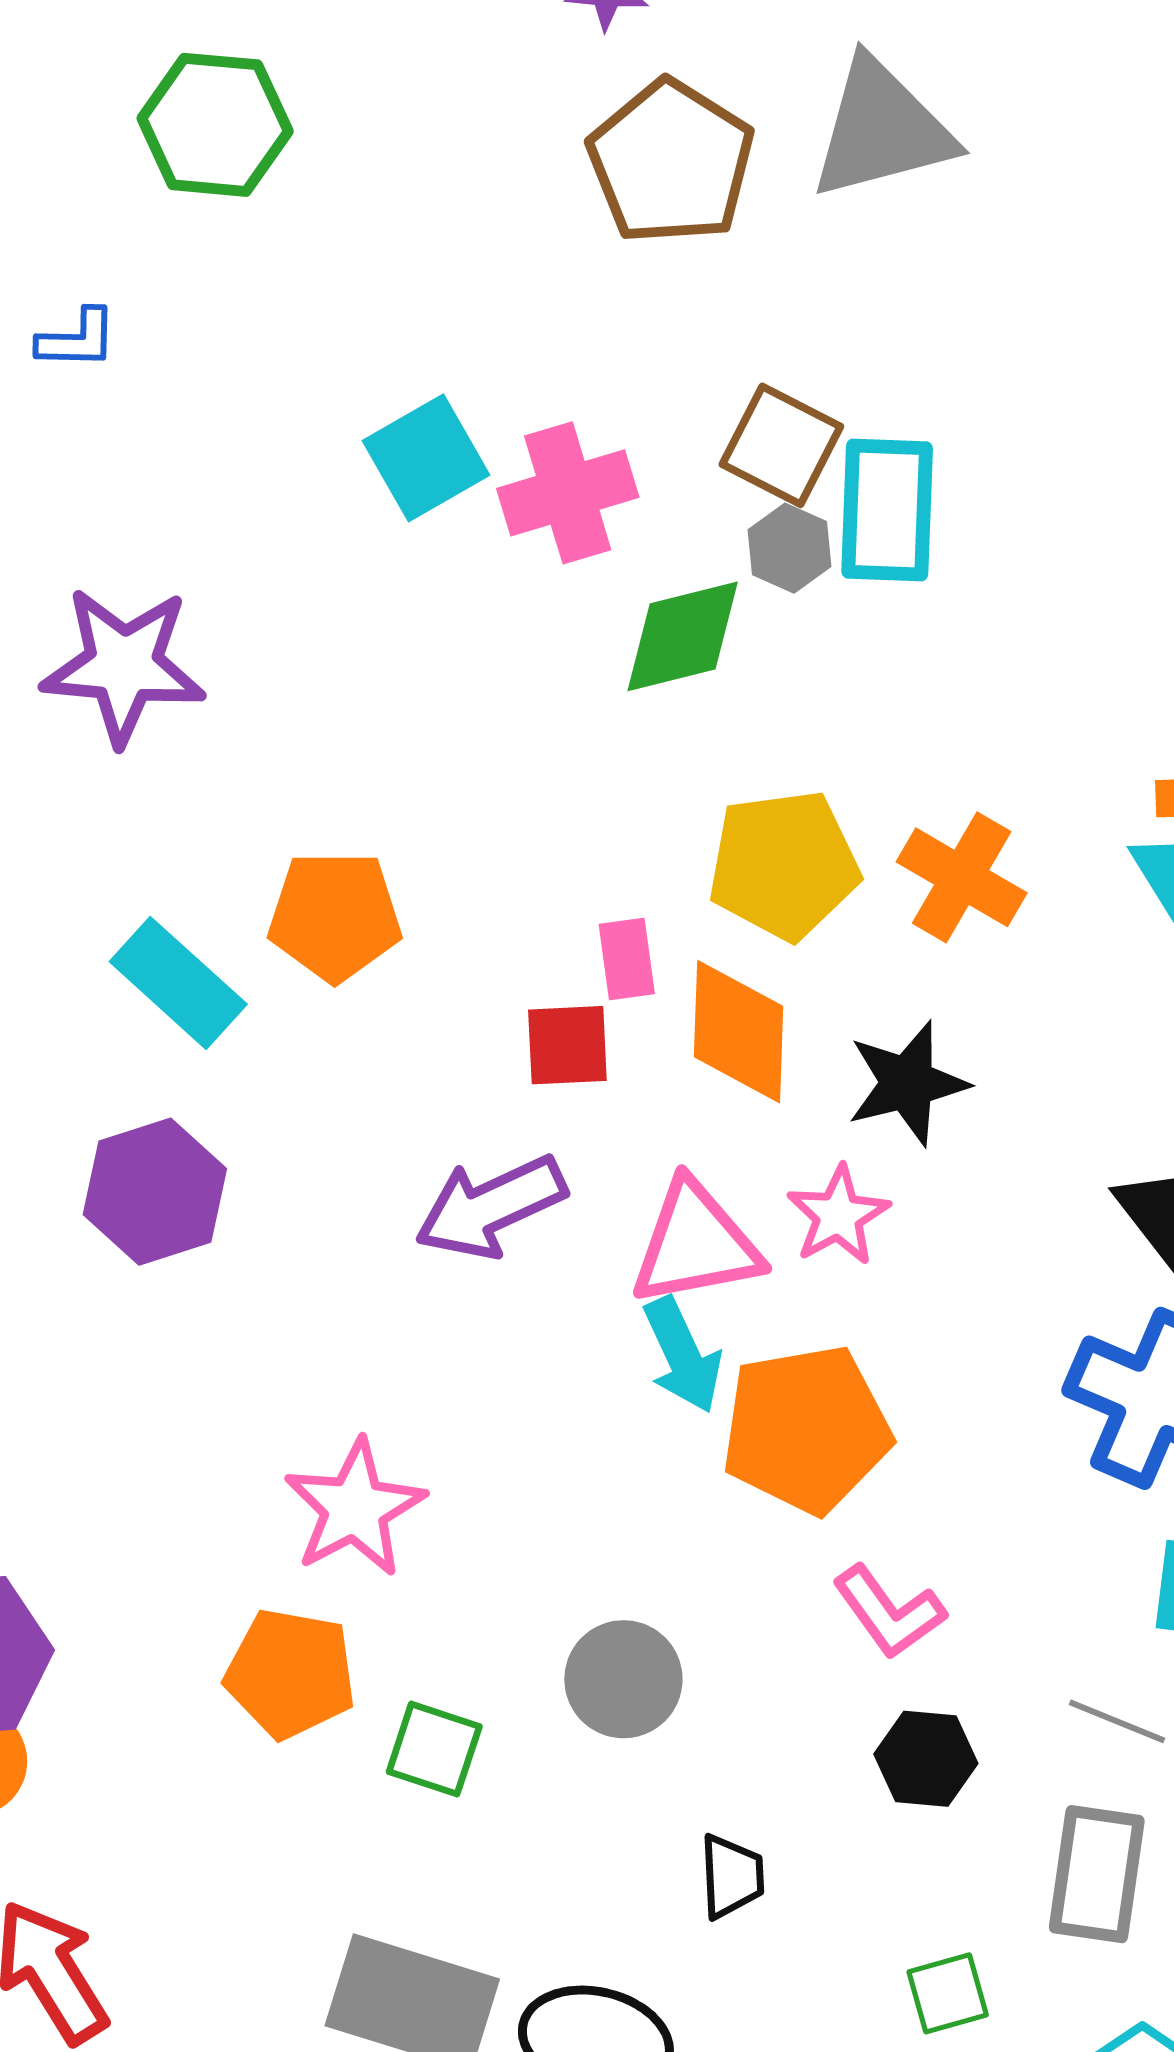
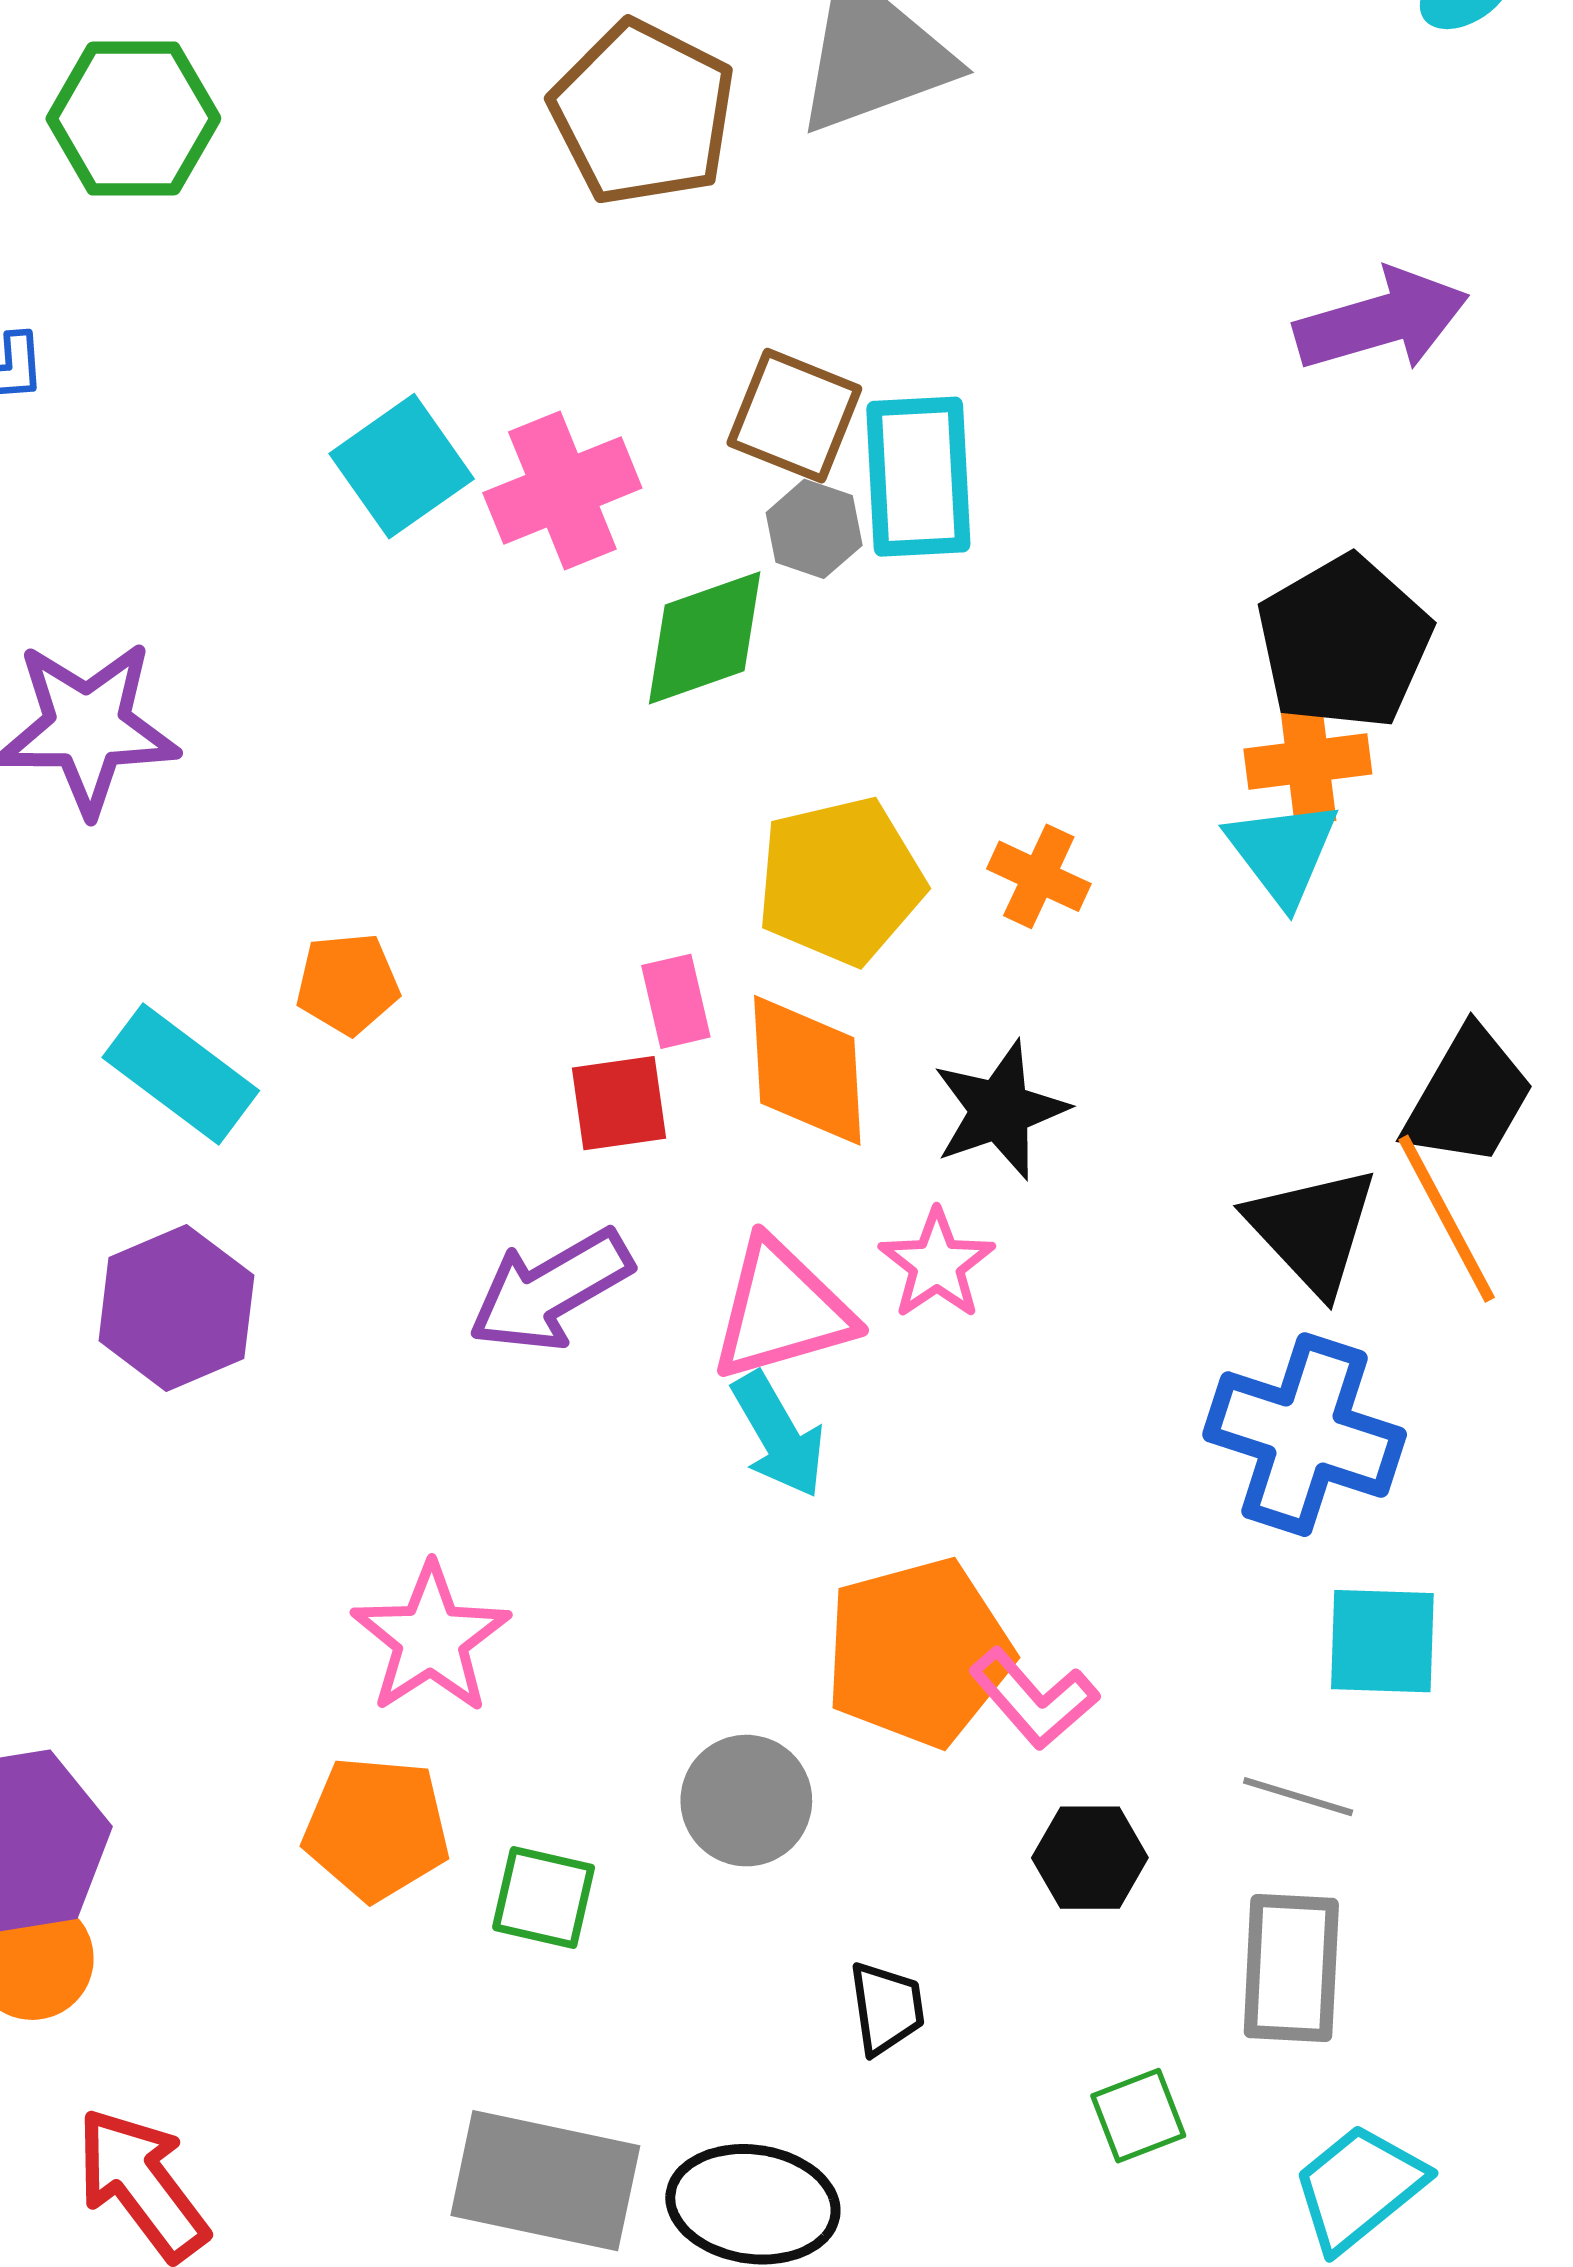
orange cross: (962, 877) -> (1039, 876), size x0.7
orange pentagon: (335, 916) -> (348, 984), size x0.7
orange pentagon: (806, 1429) -> (918, 1652), moved

